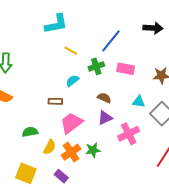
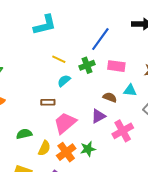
yellow line: (71, 51) -> (59, 59), moved
brown semicircle: (104, 98) -> (110, 97), moved
cyan triangle: (139, 102) -> (130, 90), moved

